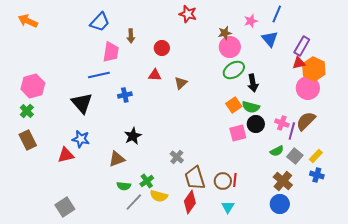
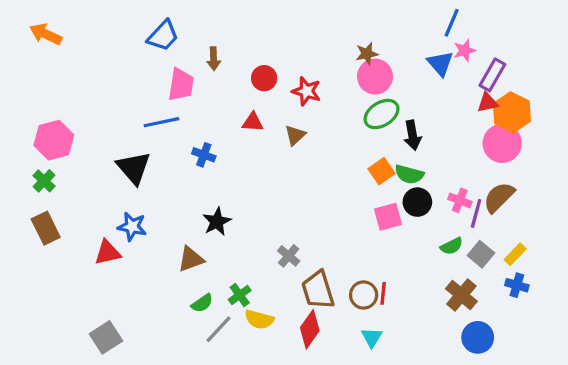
red star: (188, 14) -> (307, 91), moved
pink star: (251, 21) -> (465, 50), moved
blue cross: (125, 95) -> (204, 155), turned 32
green semicircle: (124, 186) -> (202, 303), turned -40
blue circle: (280, 204) -> (478, 337), moved

